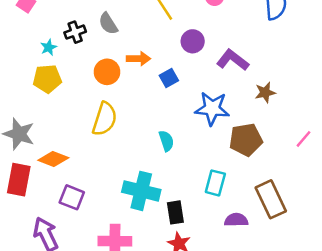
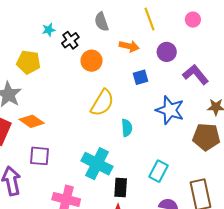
black cross: (75, 32) -> (70, 40), moved, turned -30
orange arrow: (139, 59) -> (129, 46), moved
yellow pentagon: (47, 79) -> (29, 62), moved
yellow semicircle: (105, 119) -> (102, 103), moved
brown pentagon: (246, 140) -> (206, 137), moved
purple square: (72, 197) -> (40, 156), turned -30

